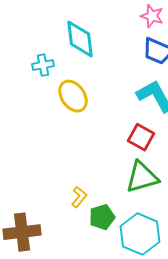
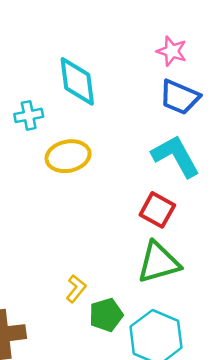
yellow ellipse: (73, 96) -> (68, 156), turned -68

